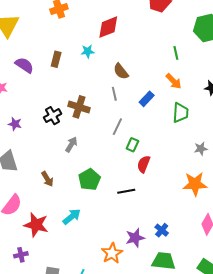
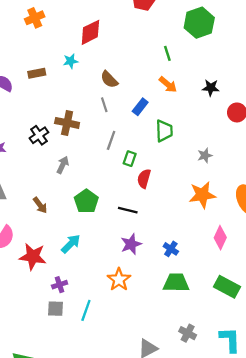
brown rectangle: (56, 59) -> (37, 73), turned 70
green trapezoid: (181, 113) -> (164, 131), moved
black line: (126, 191) -> (128, 210), turned 30
purple star: (135, 238) -> (131, 244), moved
purple cross: (21, 255) -> (60, 285), moved

